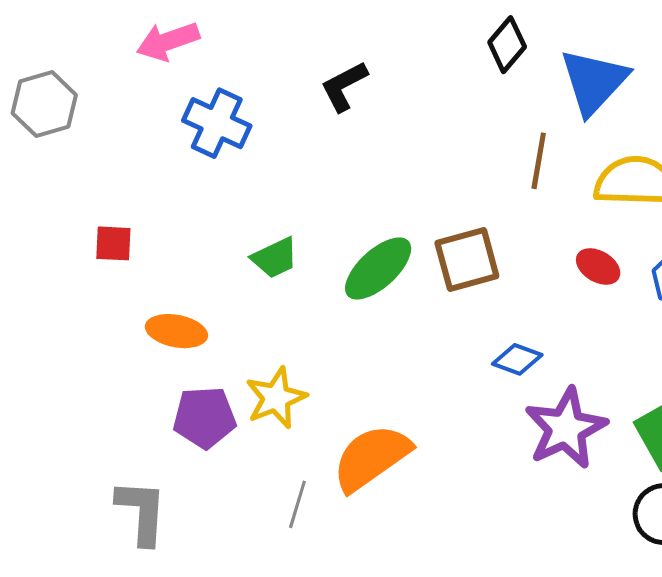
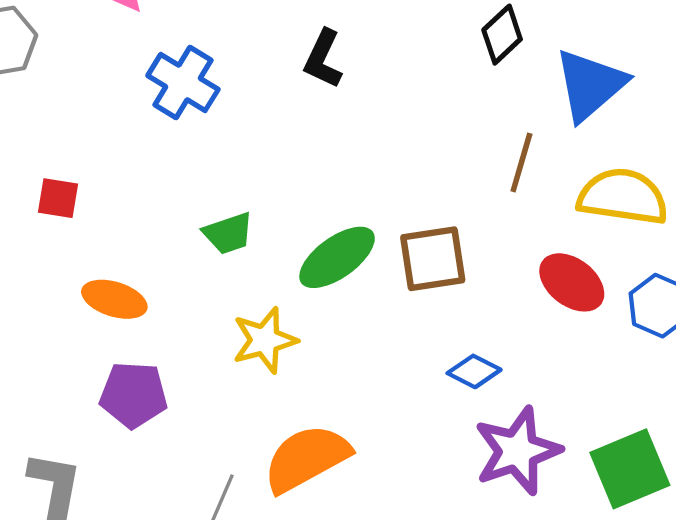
black L-shape: (344, 86) -> (323, 59), turned -44
red ellipse: (598, 266) -> (572, 282), size x1.4
yellow star: (276, 398) -> (265, 340), moved

